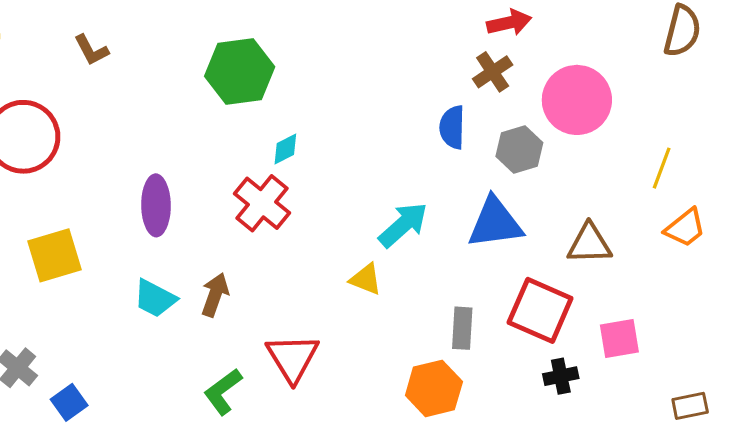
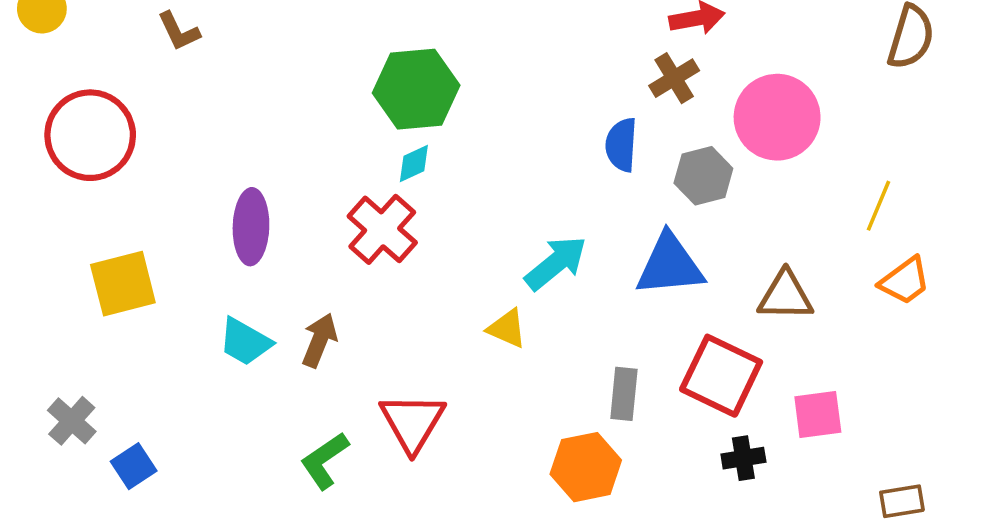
green hexagon: (240, 71) -> (416, 89), moved

